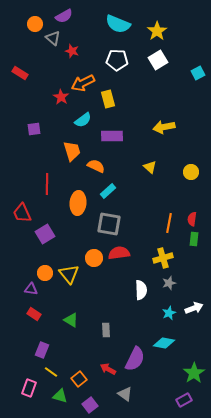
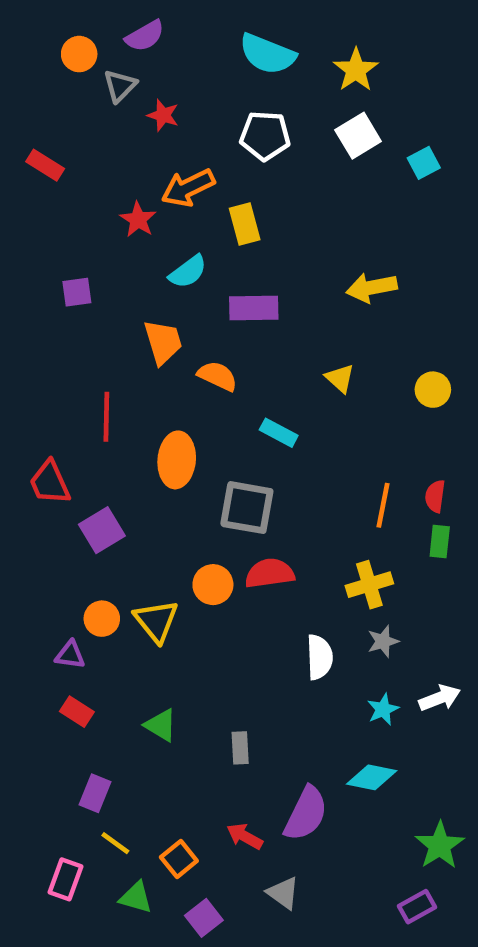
gray triangle: (53, 38) -> (120, 86), turned 35
cyan square: (198, 73) -> (424, 163), moved
cyan rectangle: (108, 191) -> (279, 433), moved, turned 70

